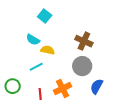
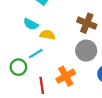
green circle: (13, 86) -> (18, 67), moved

